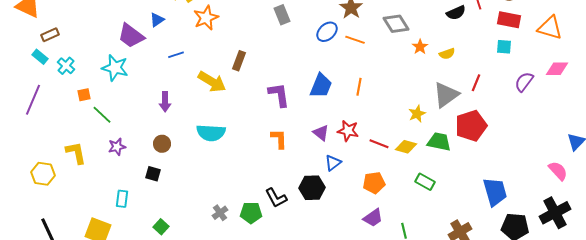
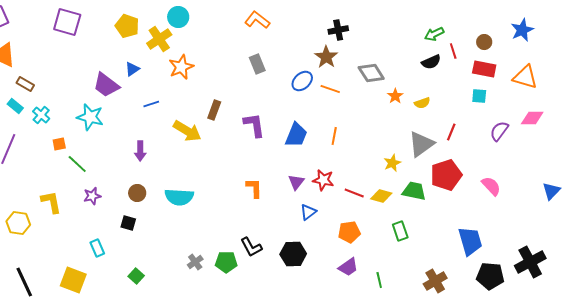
brown rectangle: (50, 35) -> (25, 84), turned 54
purple L-shape: (279, 95) -> (254, 125), moved
cyan semicircle: (211, 133) -> (179, 197), moved
purple triangle: (321, 133) -> (296, 182), turned 30
pink semicircle: (558, 171) -> (491, 186), moved
green rectangle: (425, 182) -> (400, 231), turned 42
black hexagon: (312, 188) -> (293, 254), moved
cyan rectangle: (122, 199) -> (97, 248), turned -30

